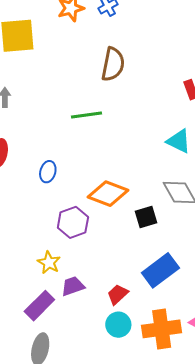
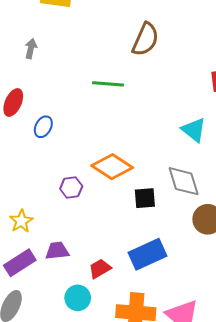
blue ellipse: (48, 172) -> (43, 127), moved
purple hexagon: (73, 222) -> (71, 188), size x0.7
yellow star: (49, 263) -> (21, 221), moved
cyan circle: (118, 325) -> (78, 298), moved

